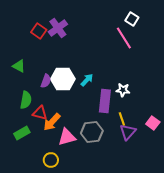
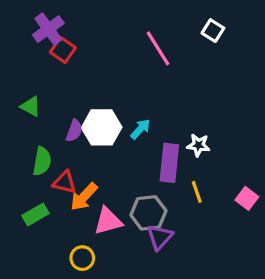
purple cross: (58, 28) -> (48, 29), moved
pink line: (124, 38) -> (158, 48), moved
purple triangle: (128, 132) -> (160, 237), moved

